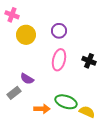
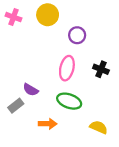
purple circle: (59, 31) -> (77, 35), moved
yellow circle: (26, 35) -> (48, 15), moved
green ellipse: (66, 102) -> (69, 101), moved

